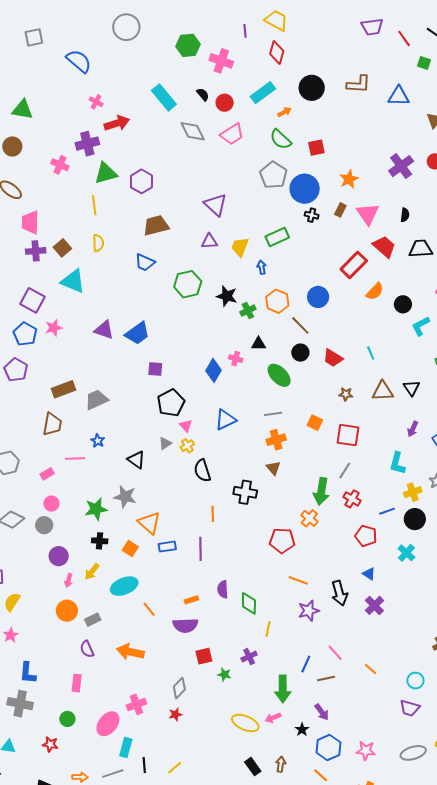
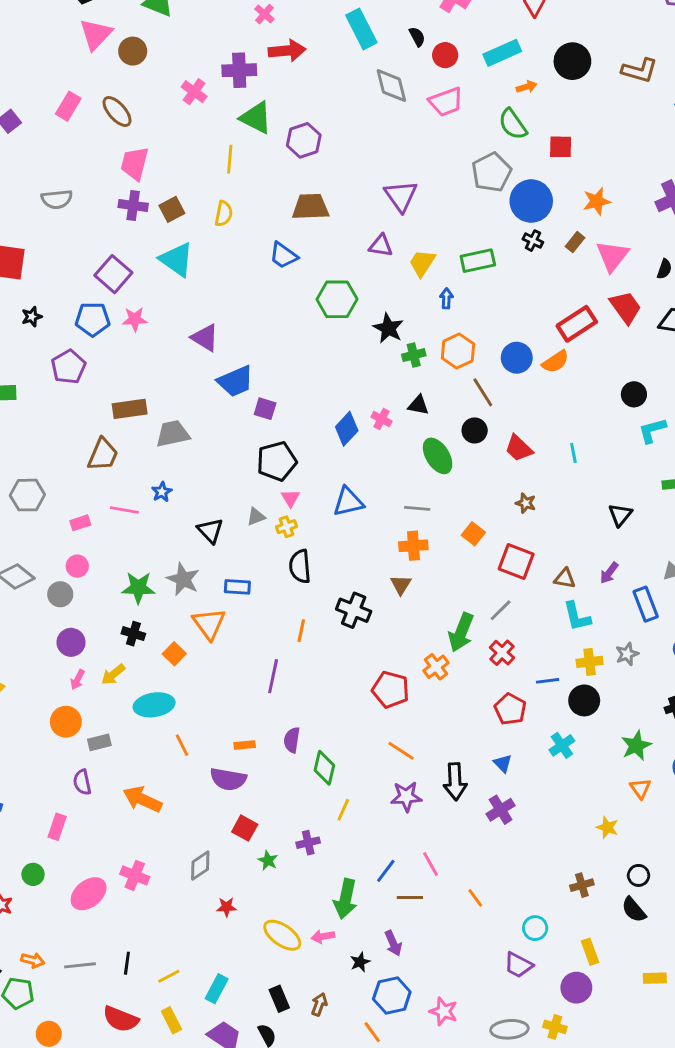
green triangle: (106, 173) -> (256, 118), turned 30
orange semicircle: (375, 291) -> (555, 362), moved
blue trapezoid: (137, 333) -> (235, 381), moved
blue pentagon: (25, 334) -> (93, 319), turned 30
brown triangle: (383, 391) -> (565, 578), moved, size x0.7
cyan L-shape: (397, 463) -> (577, 616), turned -40
blue rectangle: (167, 547) -> (237, 587), moved
red square: (204, 656) -> (245, 828), turned 30
pink cross: (136, 704) -> (135, 875), turned 30
red star: (175, 714) -> (226, 907), moved
cyan rectangle: (126, 747) -> (217, 989), moved

